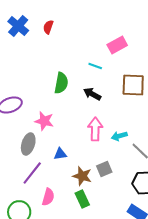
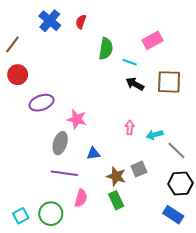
green semicircle: (61, 83) -> (106, 49), moved
black arrow: (92, 94) -> (135, 84), moved
pink arrow: (95, 129) -> (130, 128), size x0.6
purple line: (32, 173) -> (64, 173), turned 60

